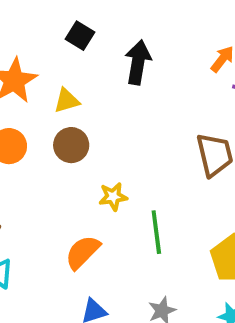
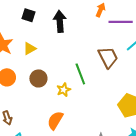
brown circle: (71, 145) -> (38, 78), moved
green line: (156, 232) -> (80, 74), moved

